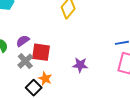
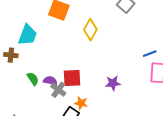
purple semicircle: (23, 41) -> (50, 81), moved, turned 56

